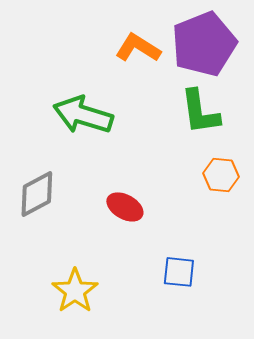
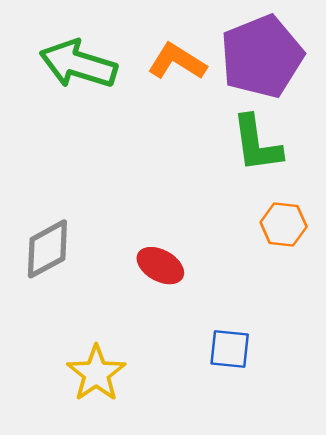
green arrow: (83, 115) -> (78, 64), moved

